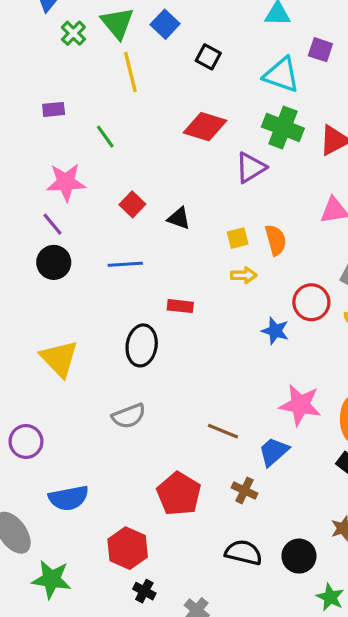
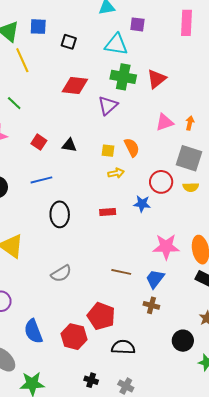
blue square: (165, 24) -> (38, 27), turned -30
yellow square: (238, 238) -> (108, 151), turned 32
red rectangle: (180, 306) -> (108, 212), moved
black ellipse: (142, 345) -> (60, 214), moved
brown cross: (245, 490) -> (151, 305), moved
blue semicircle: (69, 498) -> (33, 331), turned 90
red hexagon: (128, 548) -> (74, 337), moved
black semicircle: (244, 552) -> (123, 347), moved

